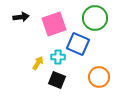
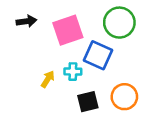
black square: (57, 80) -> (88, 102), moved, turned -36

